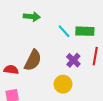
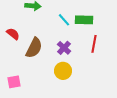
purple cross: (73, 60) -> (64, 48), moved
red semicircle: (11, 70) -> (13, 34), moved, turned 32

